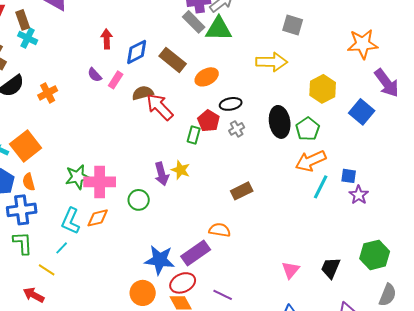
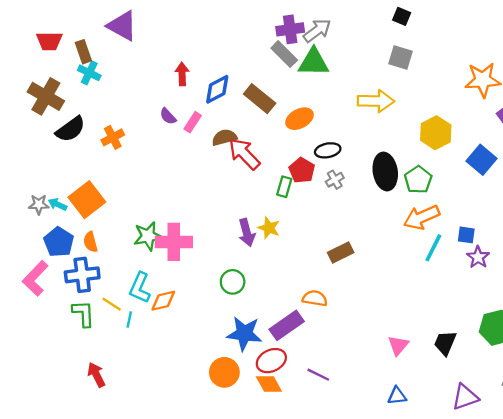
green circle: (139, 200) -> (233, 282), moved
orange diamond: (98, 218) -> (163, 301), moved
cyan line: (62, 248) -> (129, 319), turned -32
yellow line: (47, 270) -> (112, 304), moved
red arrow: (34, 295) -> (96, 375), turned 35

